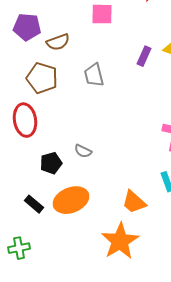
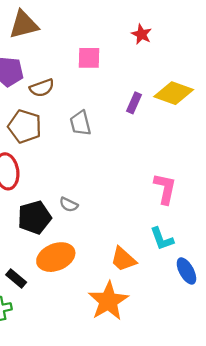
black pentagon: (51, 163) -> (34, 217), size x1.4
black rectangle: (34, 204) -> (16, 278), moved

